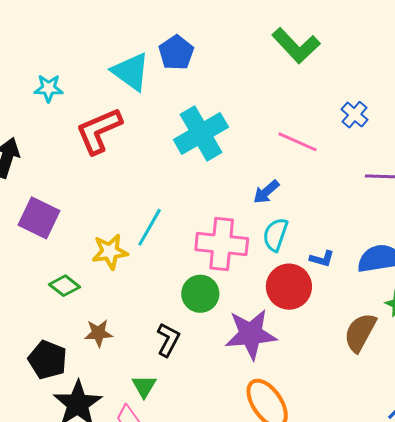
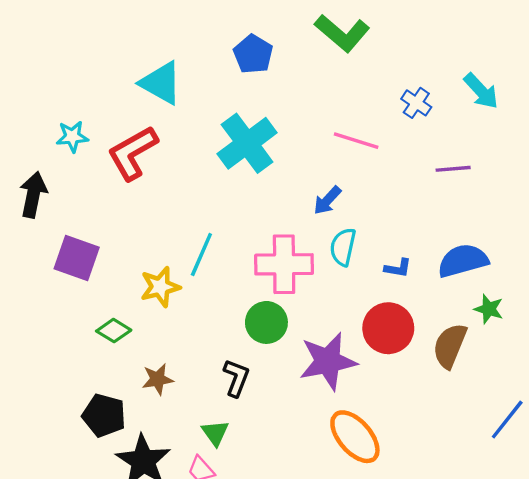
blue pentagon: (176, 53) -> (253, 54), moved
cyan star: (49, 88) -> (72, 137), moved
red circle: (289, 287) -> (388, 328), moved

